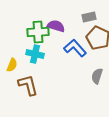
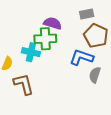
green cross: (38, 32) -> (45, 39), moved
blue L-shape: (75, 48) -> (81, 57), moved, turned -30

